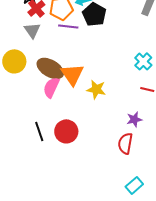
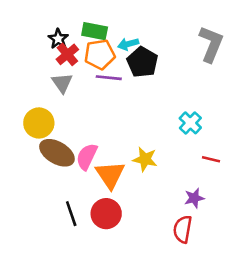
cyan cross: (143, 61) -> (190, 123), moved
brown ellipse: (50, 68) -> (57, 153), moved
orange triangle: (72, 74) -> (110, 175), moved

